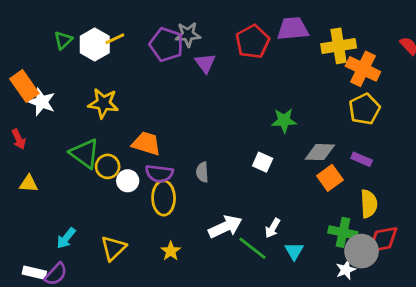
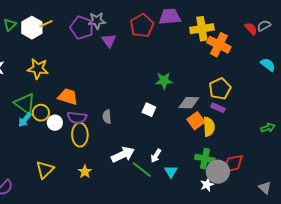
yellow pentagon: (364, 109) -> (220, 89), moved
yellow semicircle: (369, 204) -> (209, 127), moved
cyan arrow: (66, 238) -> (25, 120), moved

